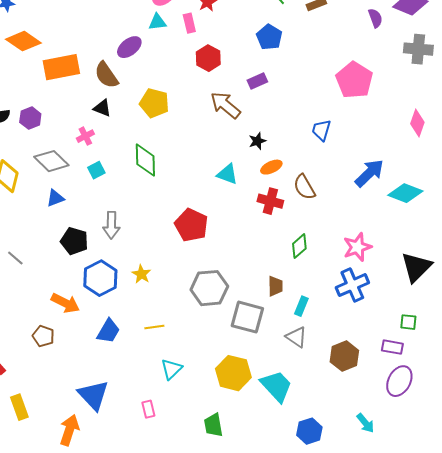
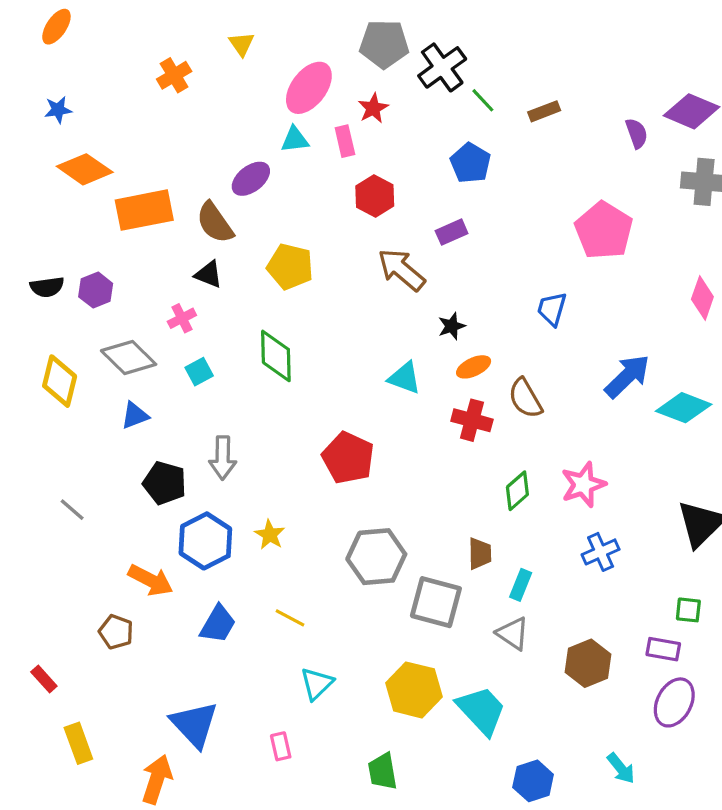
pink star: (357, 247) -> (583, 485), moved
blue cross: (352, 285) -> (601, 552), size x0.7
yellow line: (154, 327) -> (290, 618), turned 36

